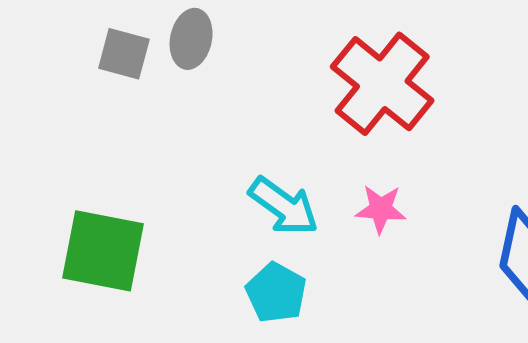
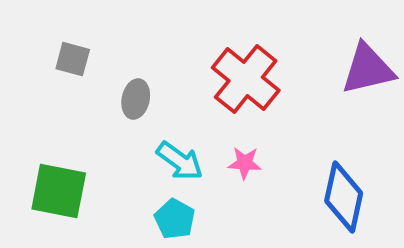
gray ellipse: (191, 39) -> (136, 99), moved

